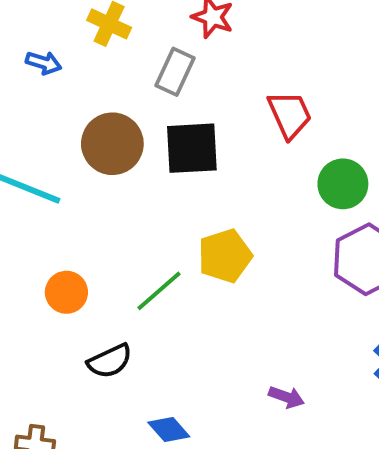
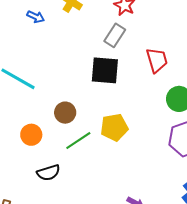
gray rectangle: (175, 72) -> (115, 35), moved
brown circle: (112, 144) -> (65, 113), moved, size x0.7

